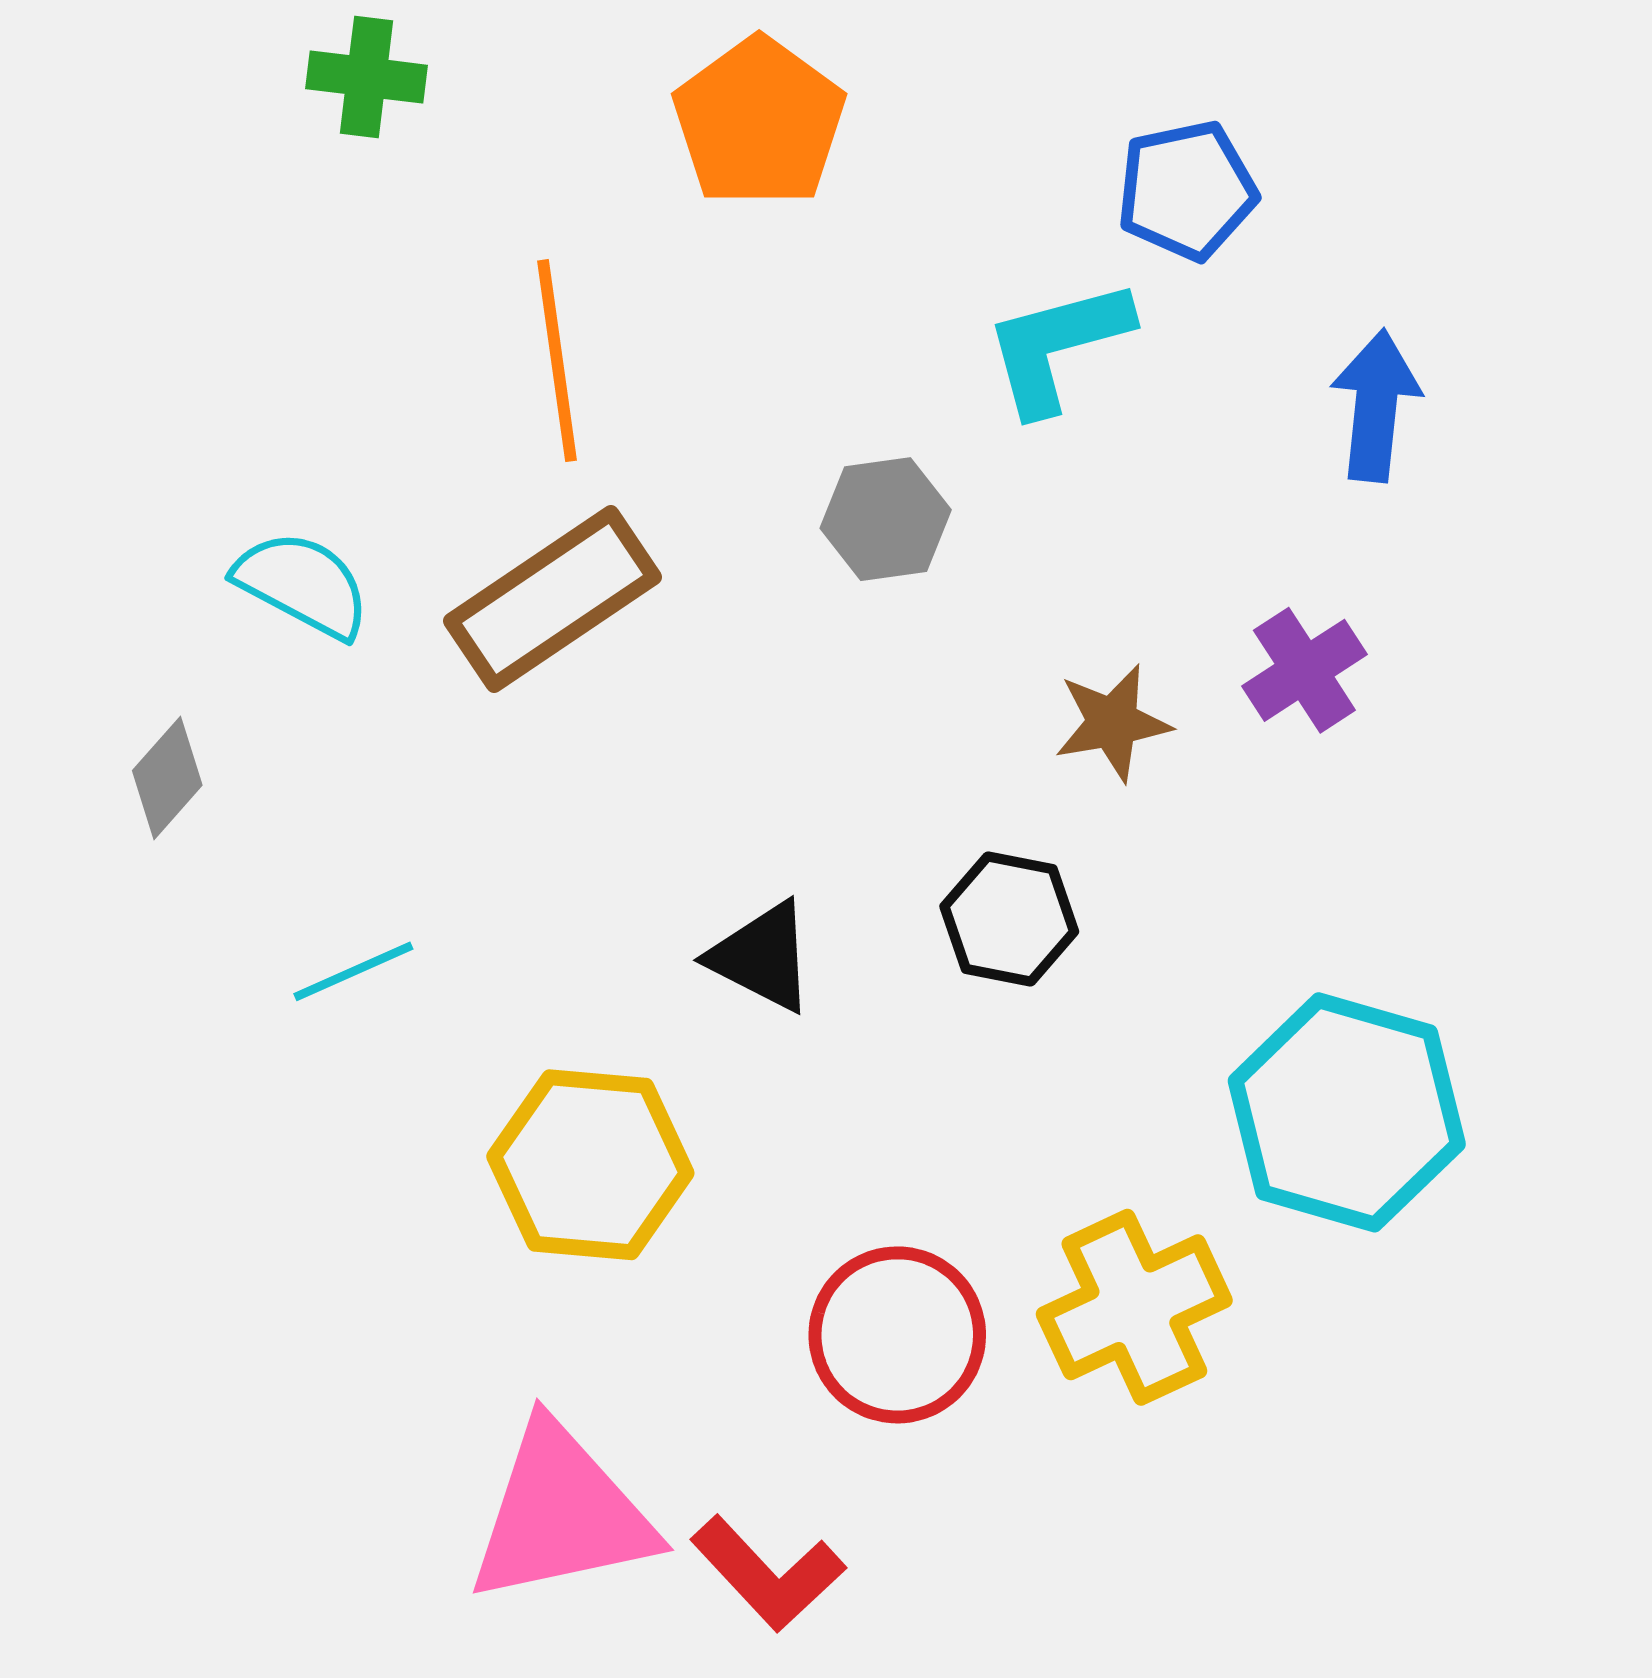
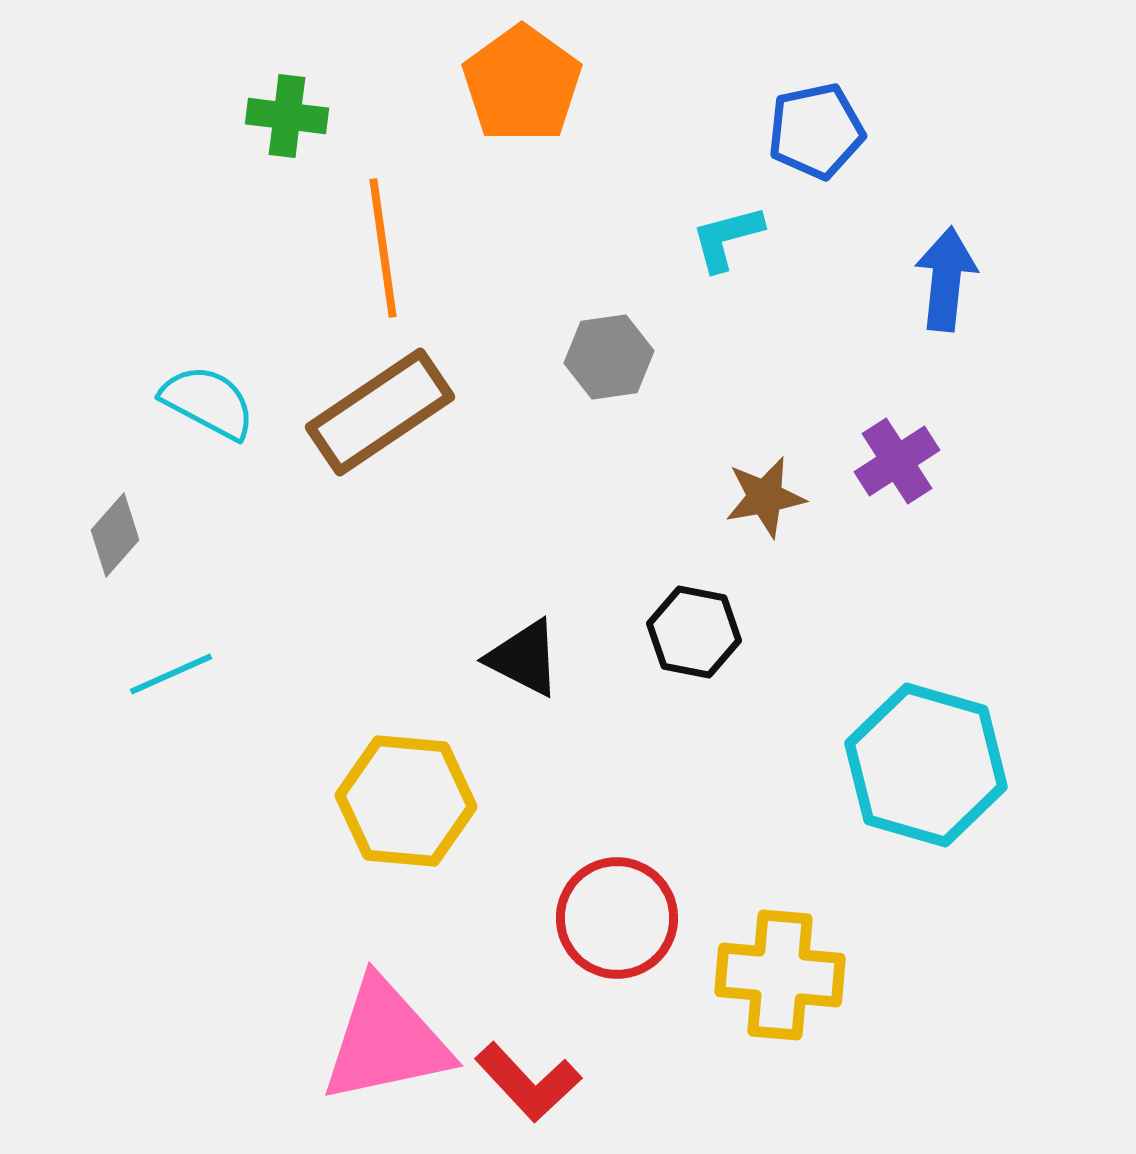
green cross: (366, 77) -> (287, 116), moved
cyan L-shape: (1057, 346) -> (727, 238), size x0.7
cyan line: (353, 971) -> (171, 674), moved
yellow cross: (1134, 1307) -> (780, 975), moved, turned 30

